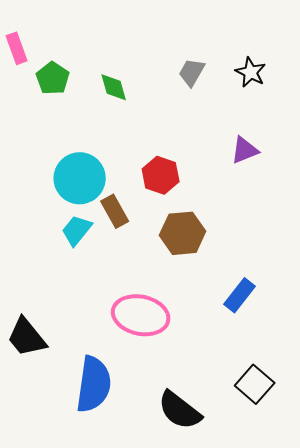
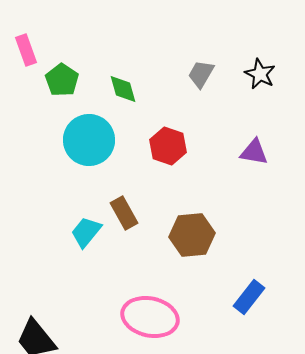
purple triangle: (245, 150) -> (254, 152), turned 32
red hexagon: (161, 175) -> (168, 146), moved
cyan circle: (80, 178) -> (89, 140), moved

